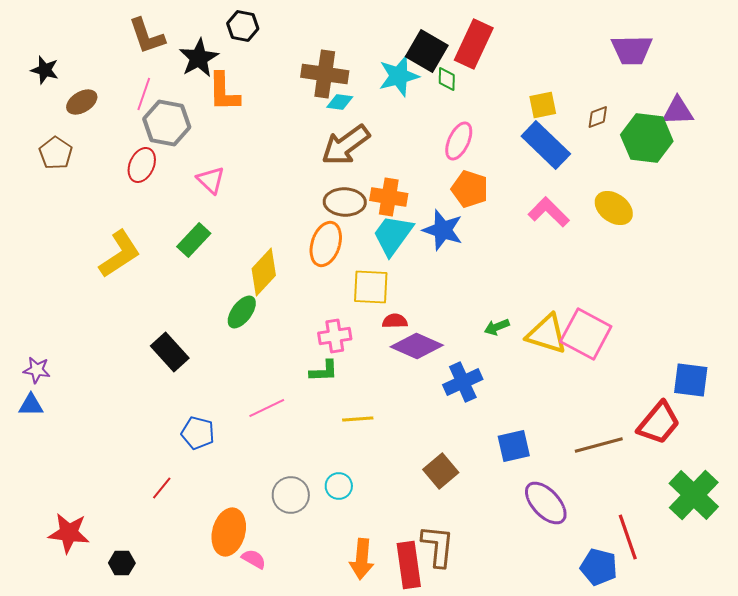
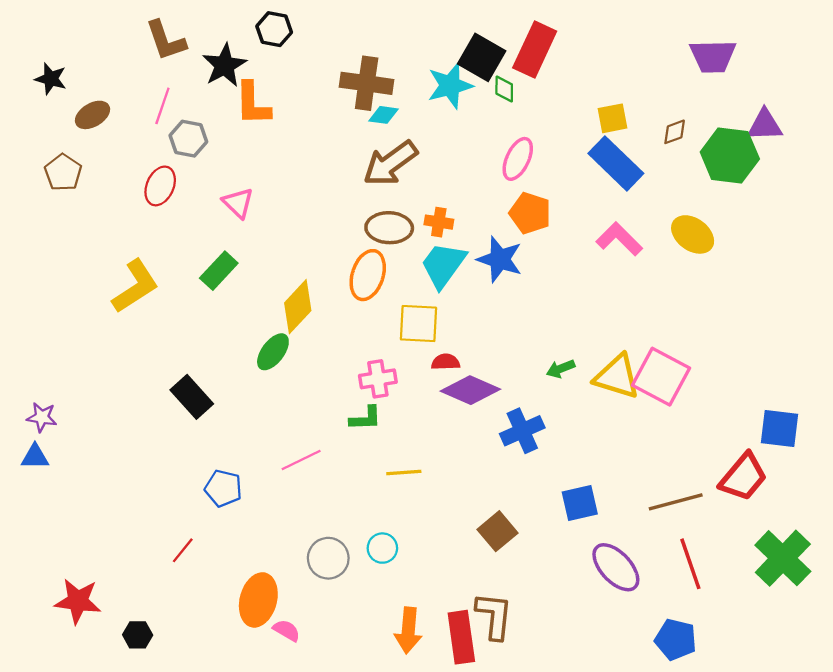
gray hexagon: (167, 123) -> (188, 139), size x0.7
orange cross: (389, 197) -> (439, 222), size x0.7
red line: (628, 537) -> (690, 564), moved

